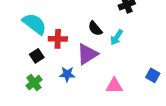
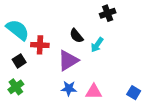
blue star: (67, 74) -> (69, 88), moved
blue square: (153, 75) -> (134, 93), moved

